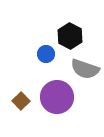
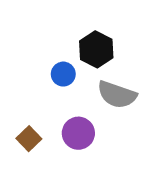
purple circle: (57, 97) -> (78, 133), size x0.7

